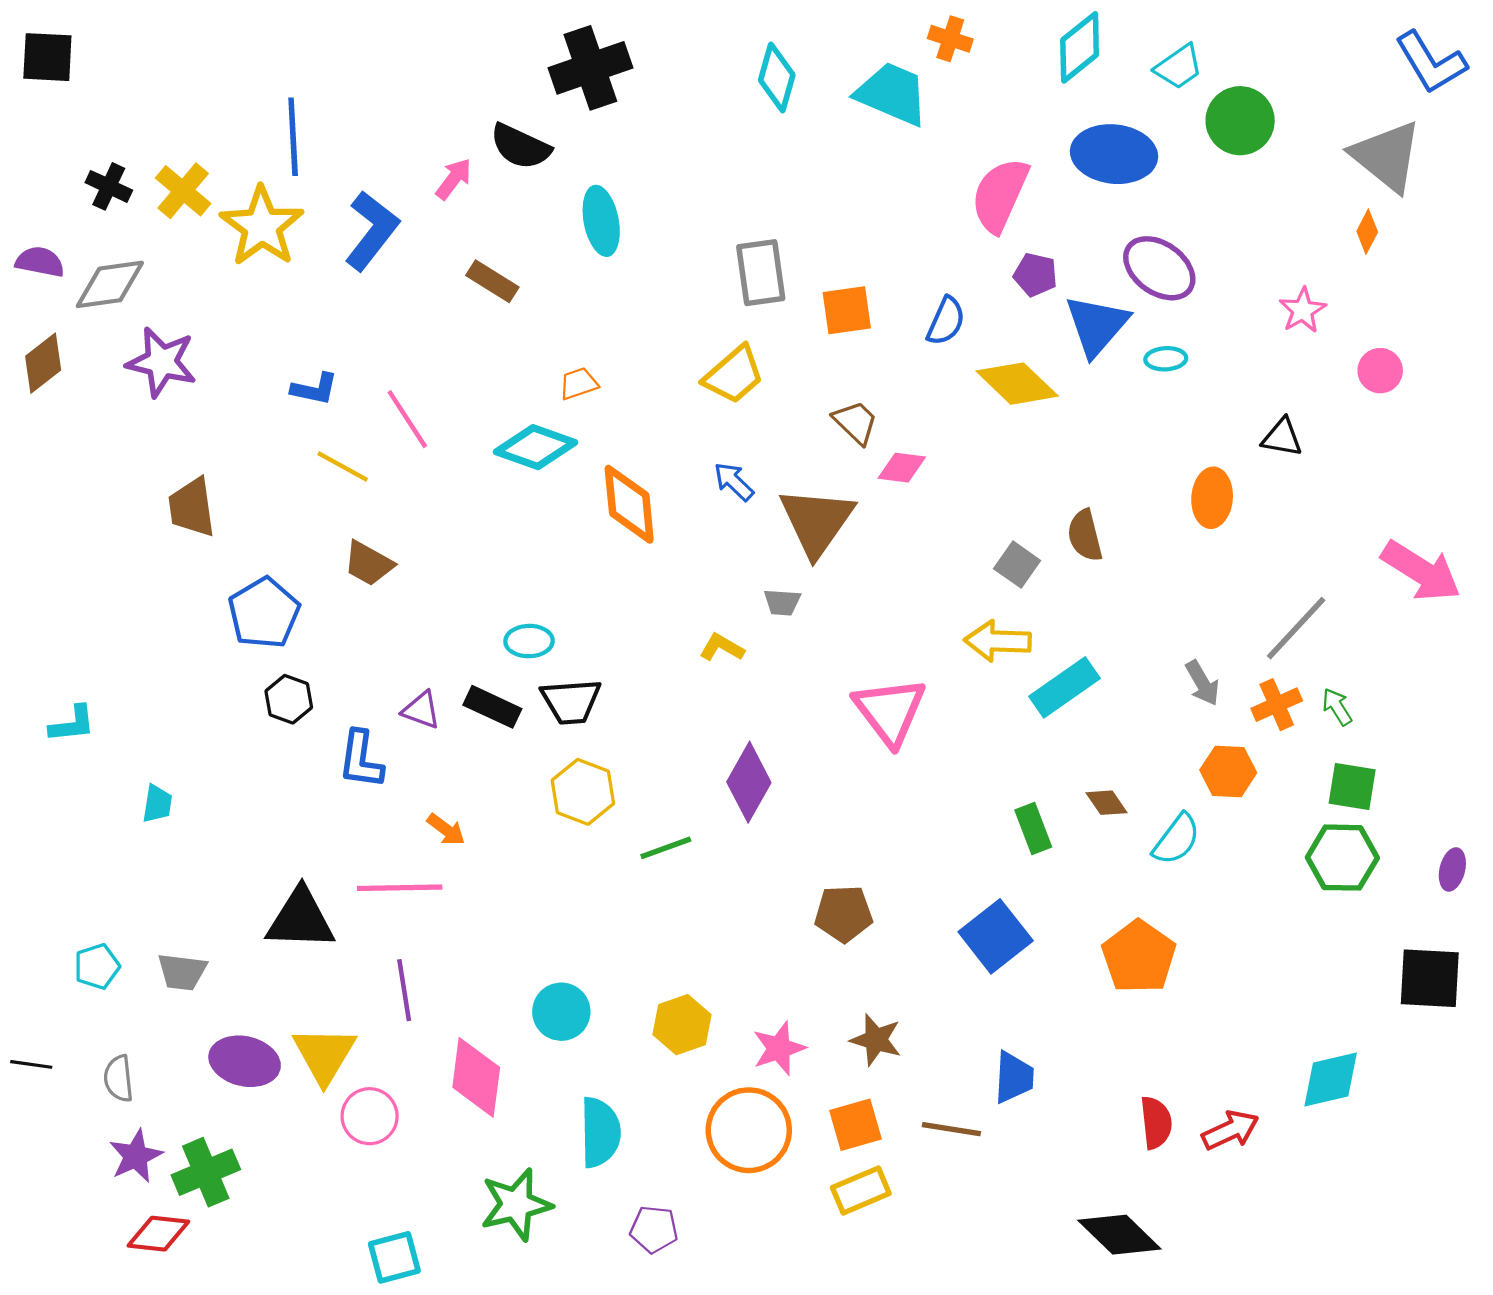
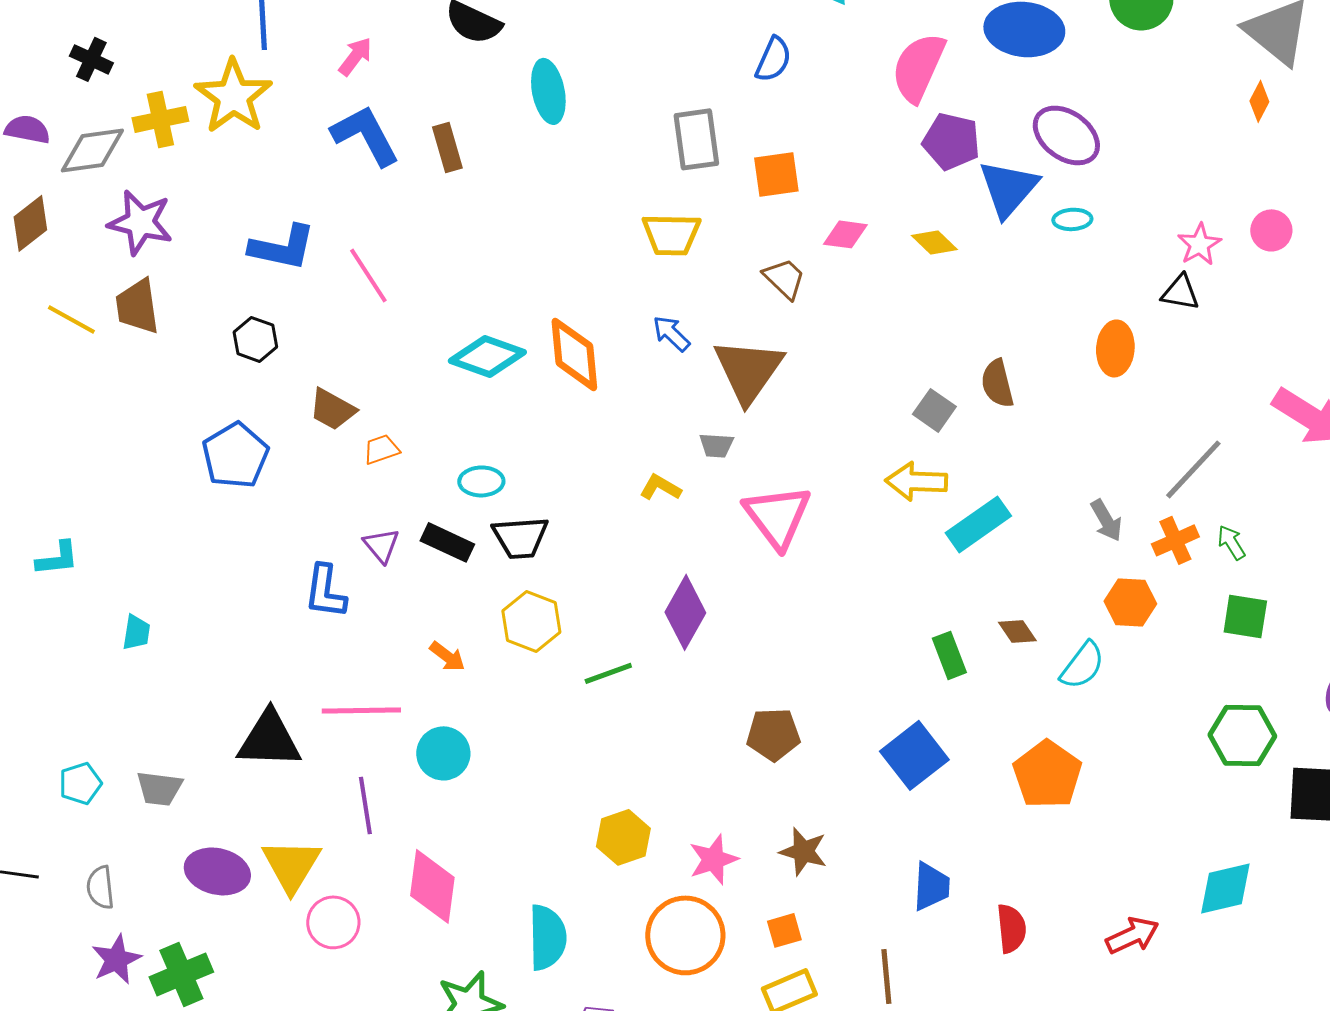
pink arrow: (454, 179) -> (355, 56), moved
yellow cross: (183, 191) -> (160, 119), moved, turned 38
blue L-shape: (372, 231) -> (365, 135), moved, turned -66
purple pentagon: (1035, 275) -> (951, 141), size x1.4
brown rectangle: (492, 281) -> (447, 147), turned 42
pink star: (1303, 310) -> (1199, 244), moved
blue semicircle: (946, 321) -> (773, 59), moved
yellow trapezoid: (734, 375) -> (671, 234), turned 42
orange trapezoid: (579, 384) -> (381, 449), moved
yellow diamond: (1017, 384) -> (934, 242), size x0.6
blue L-shape: (315, 389) -> (282, 247), size x1.5
cyan diamond: (535, 447) -> (487, 356), moved
yellow line: (343, 467) -> (71, 319), moved
pink diamond: (902, 468) -> (845, 234), moved
brown trapezoid: (192, 507) -> (137, 306), moved
black hexagon: (289, 699) -> (255, 339), moved
purple triangle: (421, 710) -> (381, 545), turned 30
pink triangle: (890, 711) -> (777, 516), moved
orange arrow: (446, 830) -> (447, 656), moved
green hexagon: (1342, 858) -> (1242, 735), moved
cyan circle: (561, 1012) -> (443, 753), moved
red semicircle: (1156, 1123) -> (1011, 928), moved
orange square: (855, 1125) -> (784, 930), size x0.7
brown line: (951, 1129) -> (886, 976), moved, turned 76

